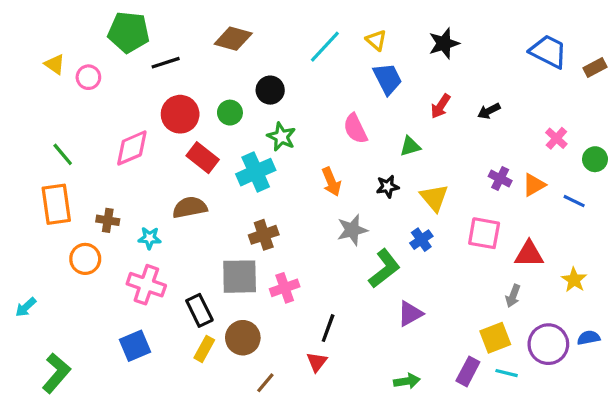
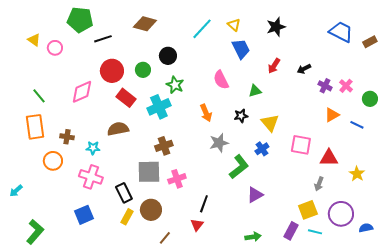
purple cross: (500, 179) -> (325, 86), moved
blue semicircle: (589, 338) -> (366, 228), moved

